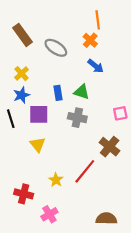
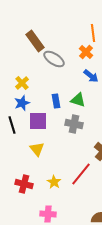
brown rectangle: (23, 35) -> (35, 41), moved
red cross: (24, 194) -> (24, 184), moved
pink cross: (49, 214) -> (48, 214), turned 35

